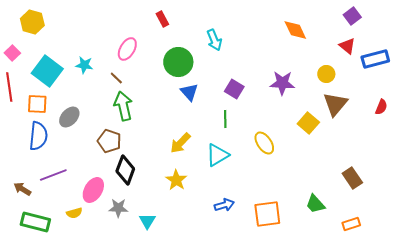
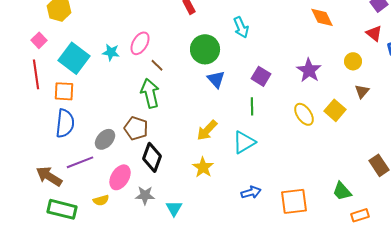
pink ellipse: (127, 49) -> (140, 43), moved
brown line: (116, 78) -> (157, 65), moved
purple star: (282, 83) -> (309, 70), turned 30
brown triangle: (335, 104) -> (362, 91), size x0.6
gray ellipse: (69, 117) -> (105, 139), moved
yellow ellipse: (264, 143) -> (304, 114), moved
brown arrow: (22, 189) -> (49, 176), size x1.5
orange rectangle: (351, 224) -> (360, 215), moved

